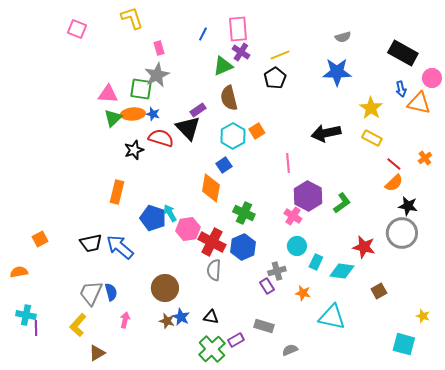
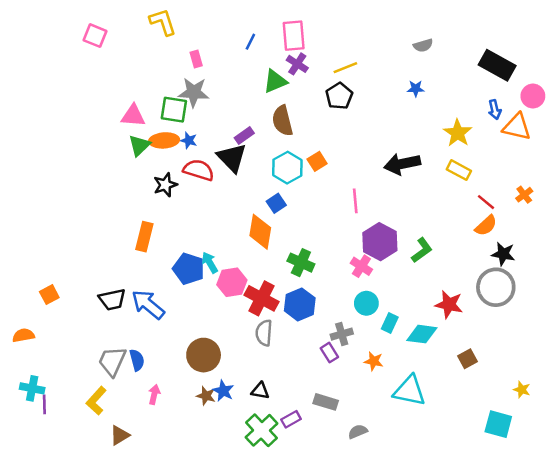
blue star: (337, 72) -> (416, 89), size x0.5
gray star: (157, 75) -> (194, 92), turned 30

